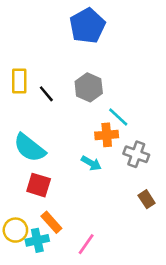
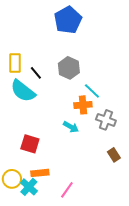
cyan semicircle: (30, 148) -> (23, 91), moved
orange rectangle: (51, 222) -> (40, 173), turned -54
cyan cross: (37, 240) -> (29, 187), turned -36

